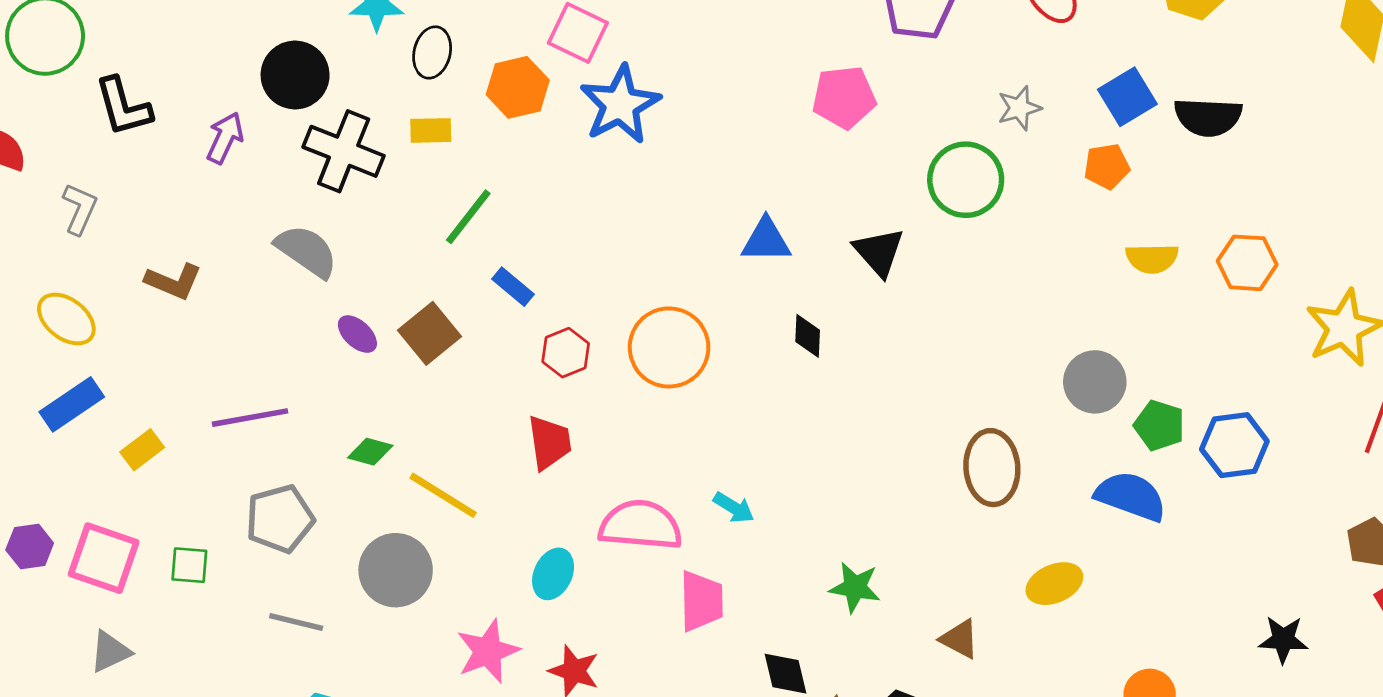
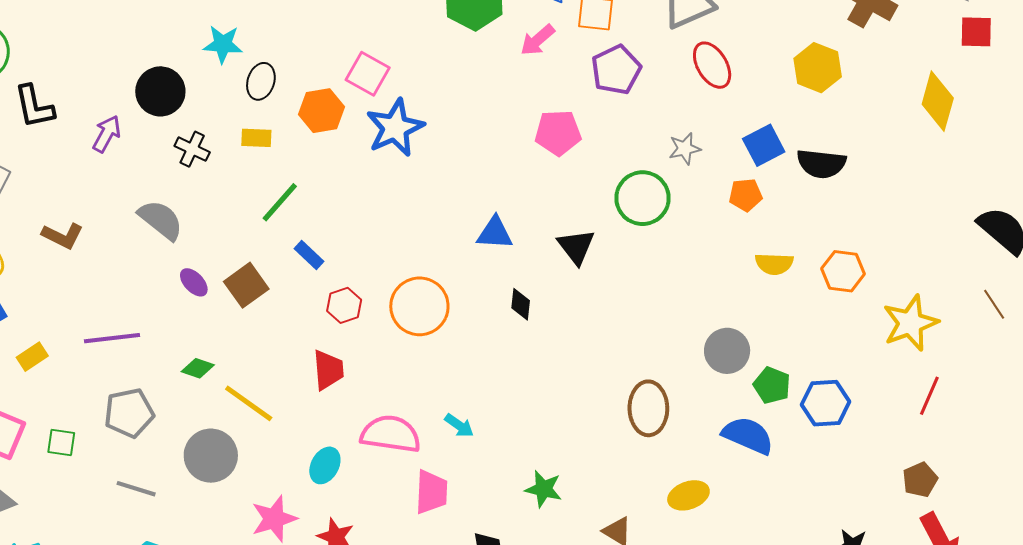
black cross: (344, 151) -> (192, 149), size x0.6

